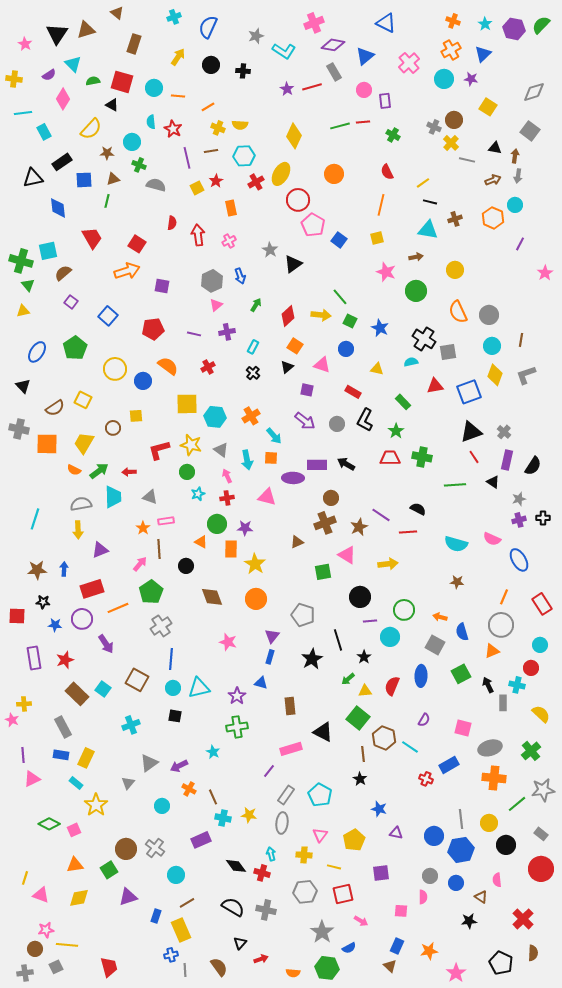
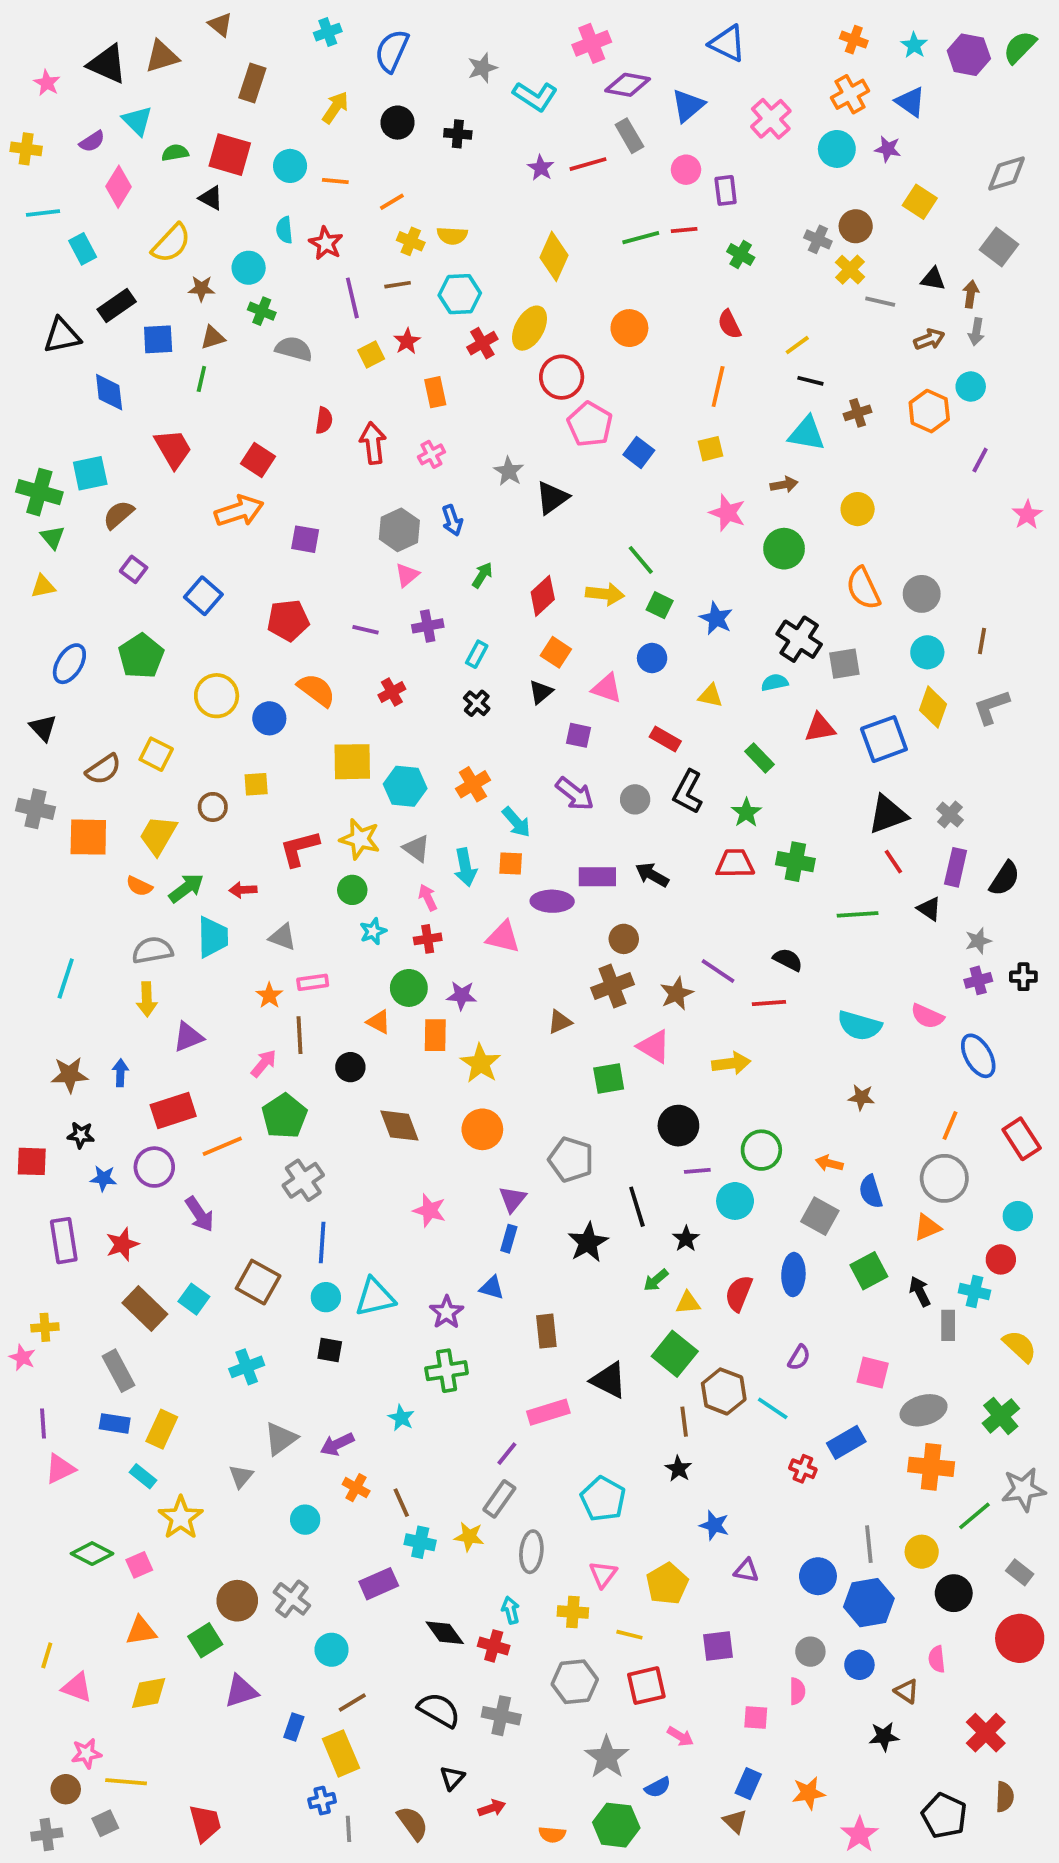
black triangle: (57, 34) -> (107, 64), turned -40
blue triangle: (483, 54) -> (910, 102), turned -42
gray rectangle: (286, 795) -> (499, 1499), moved

